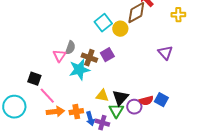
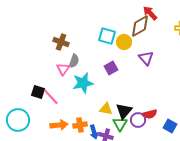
cyan square: (103, 23) -> (107, 36), turned -36
purple triangle: (165, 53) -> (146, 58), moved
brown cross: (89, 58) -> (61, 42), moved
pink line: (47, 96) -> (51, 97), moved
blue square: (161, 100) -> (170, 126), moved

